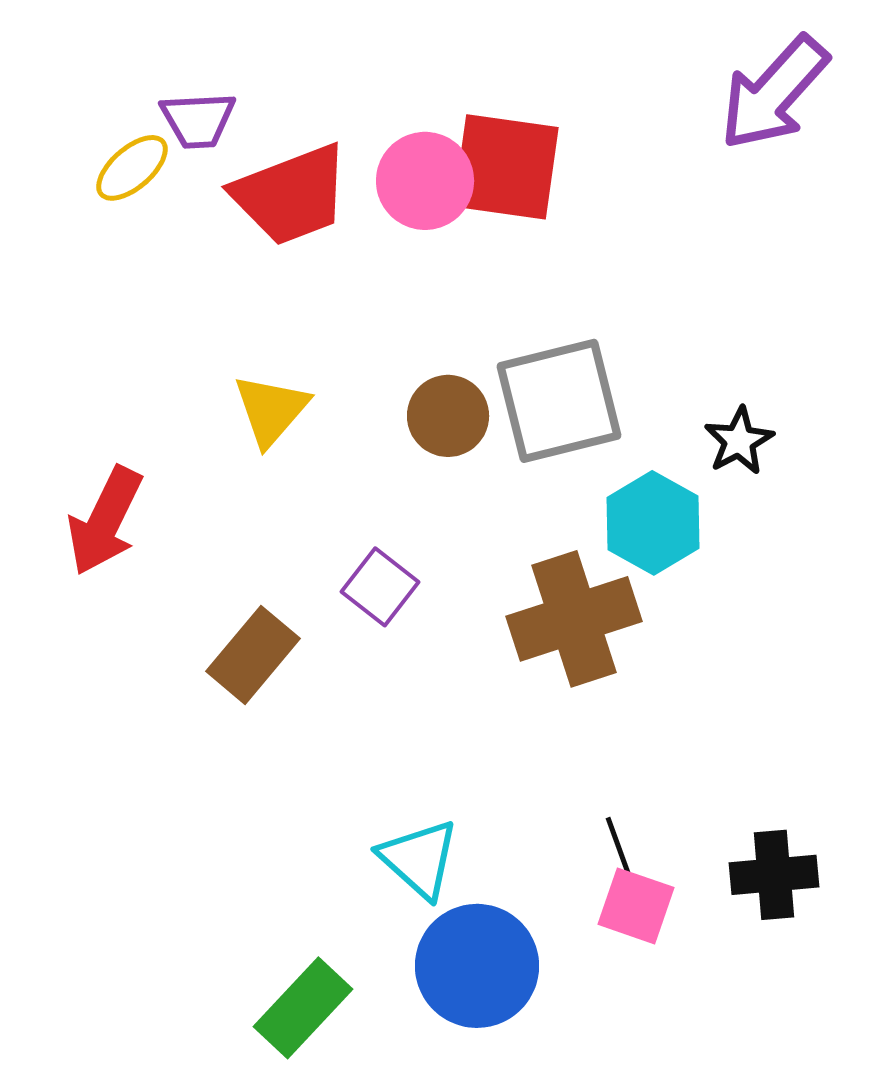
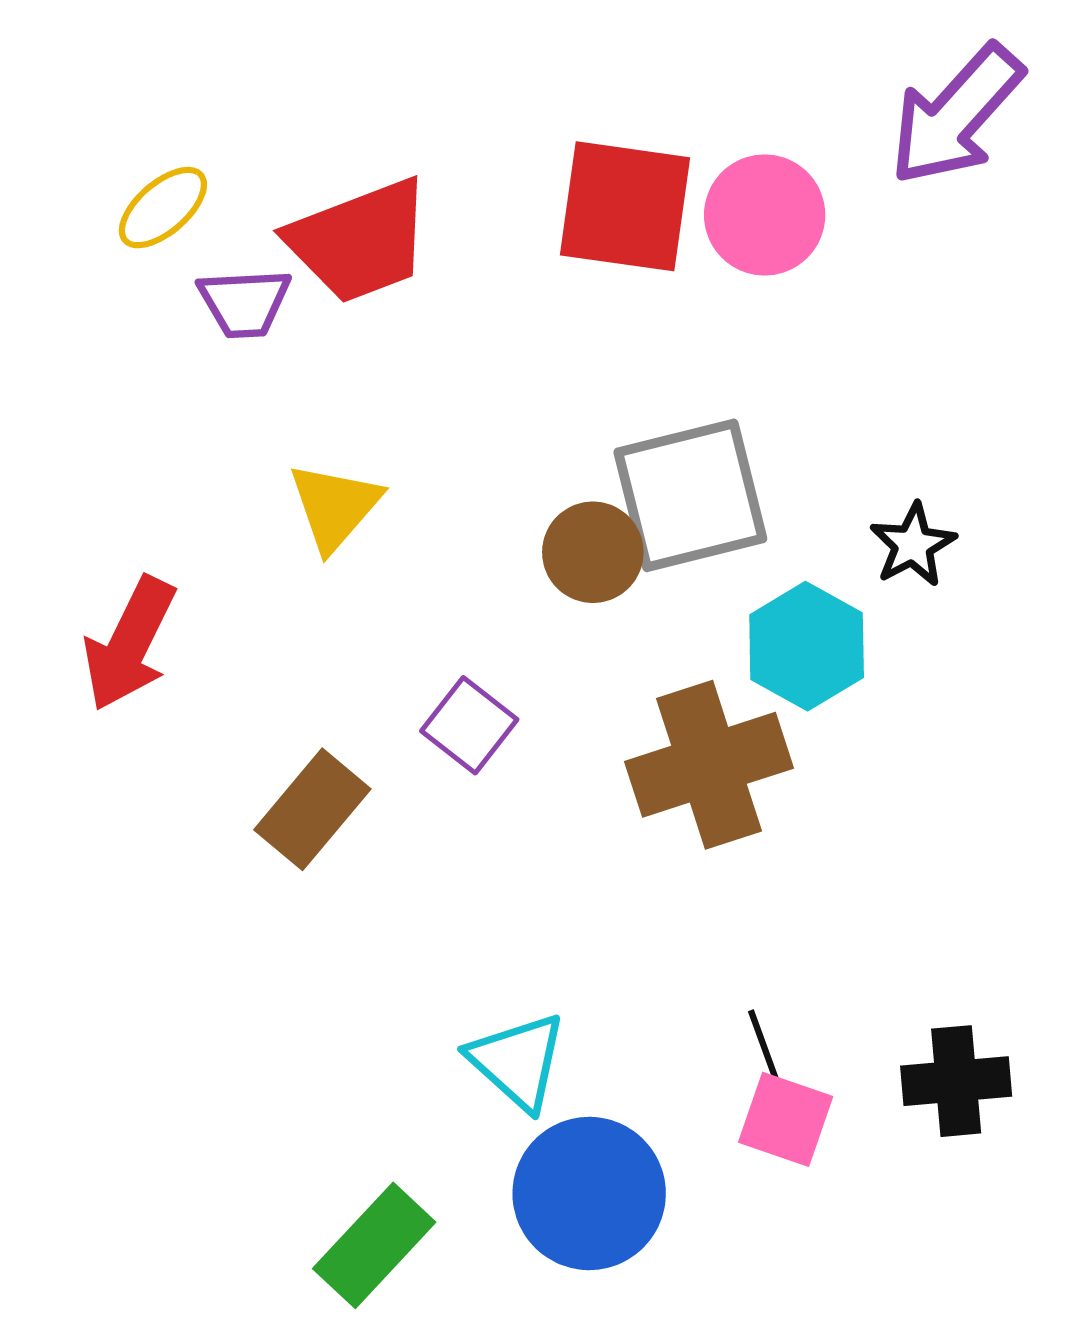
purple trapezoid: (198, 120) -> (244, 303), moved
pink circle: (425, 181) -> (765, 215), moved
brown circle: (448, 416) -> (593, 552), moved

